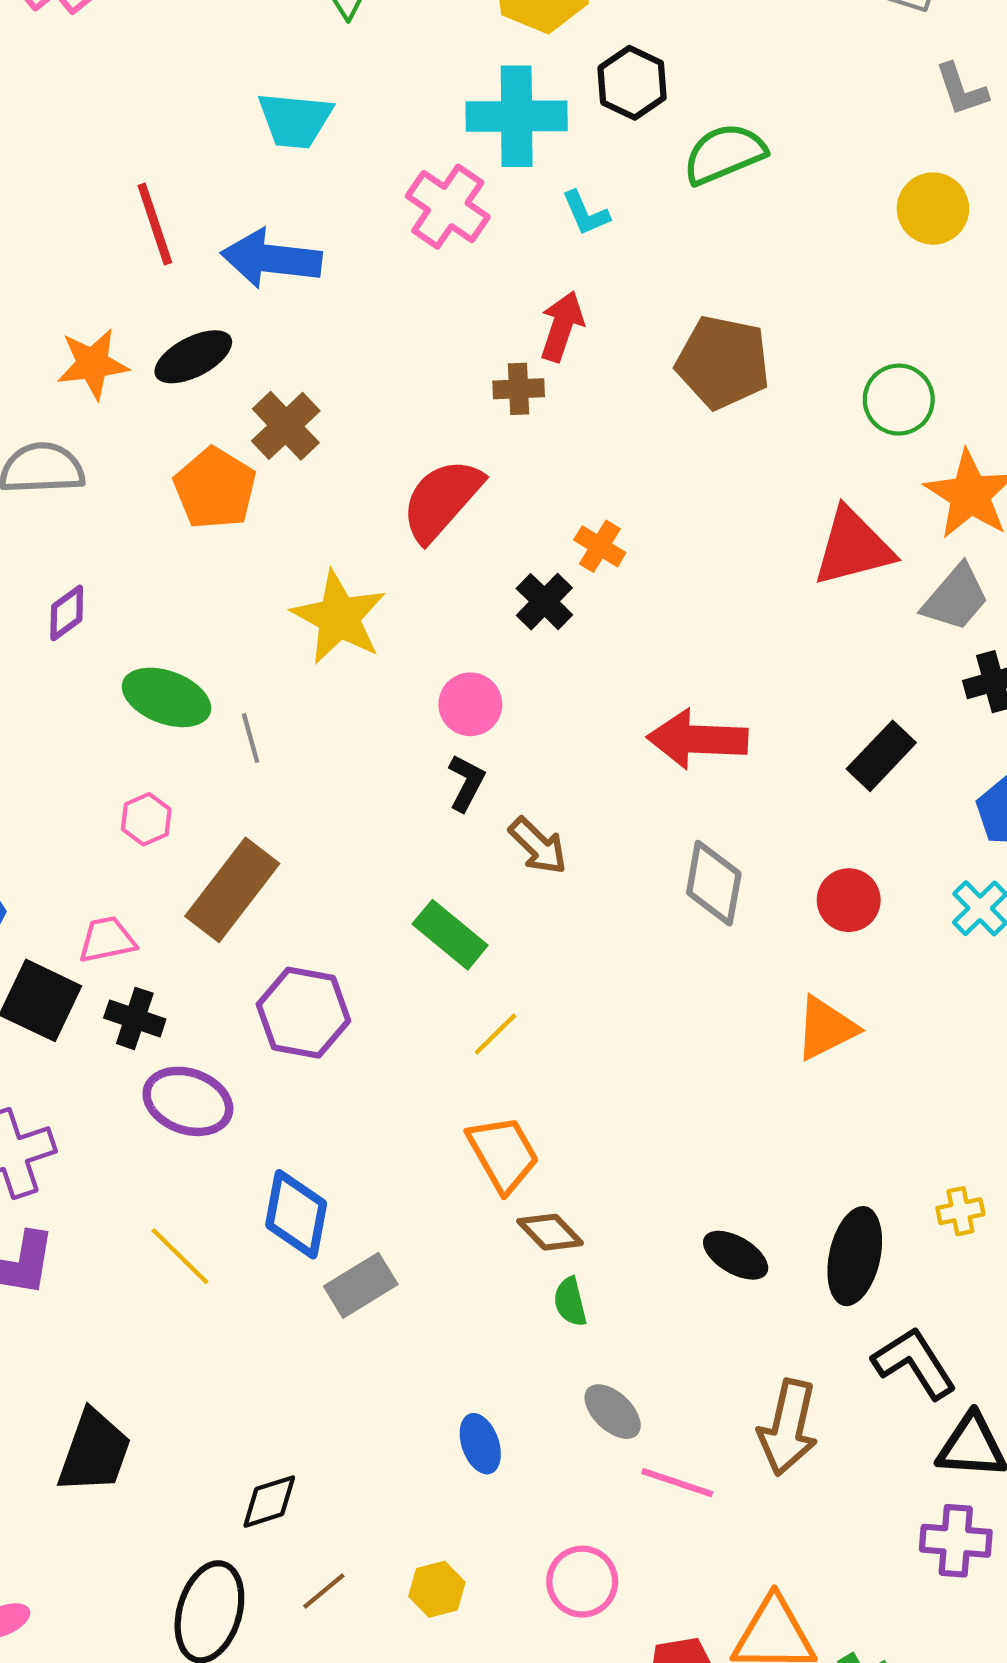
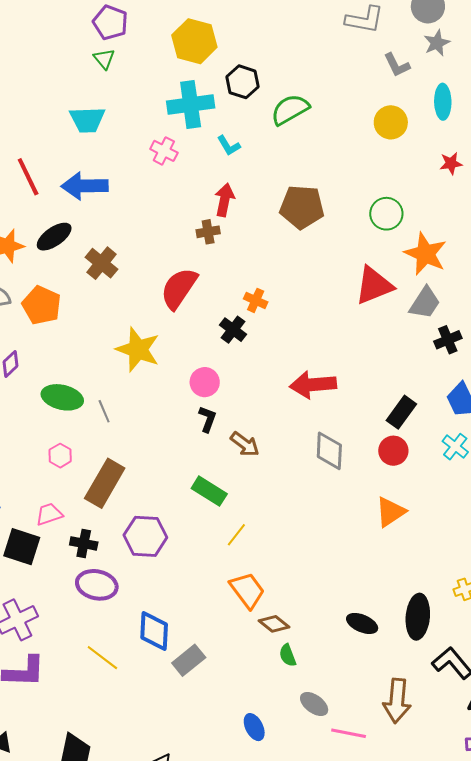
pink cross: (448, 207) -> (164, 151), size x0.7
orange pentagon: (215, 488) -> (42, 305), moved
black rectangle: (881, 756) -> (401, 412), moved
black cross: (135, 1018) -> (84, 543), moved

